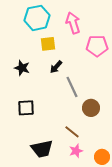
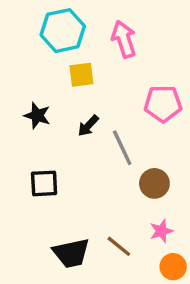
pink pentagon: (97, 46) -> (163, 104), moved
black arrow: (56, 67) -> (88, 126), moved
brown line: (72, 132) -> (119, 246), moved
pink star: (76, 151) -> (161, 231), moved

